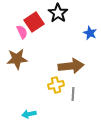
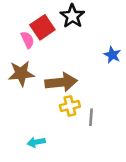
blue star: (90, 33) -> (112, 55), moved
brown arrow: (71, 66) -> (61, 82), moved

